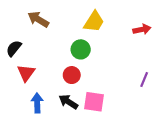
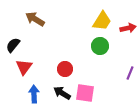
yellow trapezoid: (94, 22) -> (102, 21), moved
green circle: (81, 49) -> (100, 46), moved

